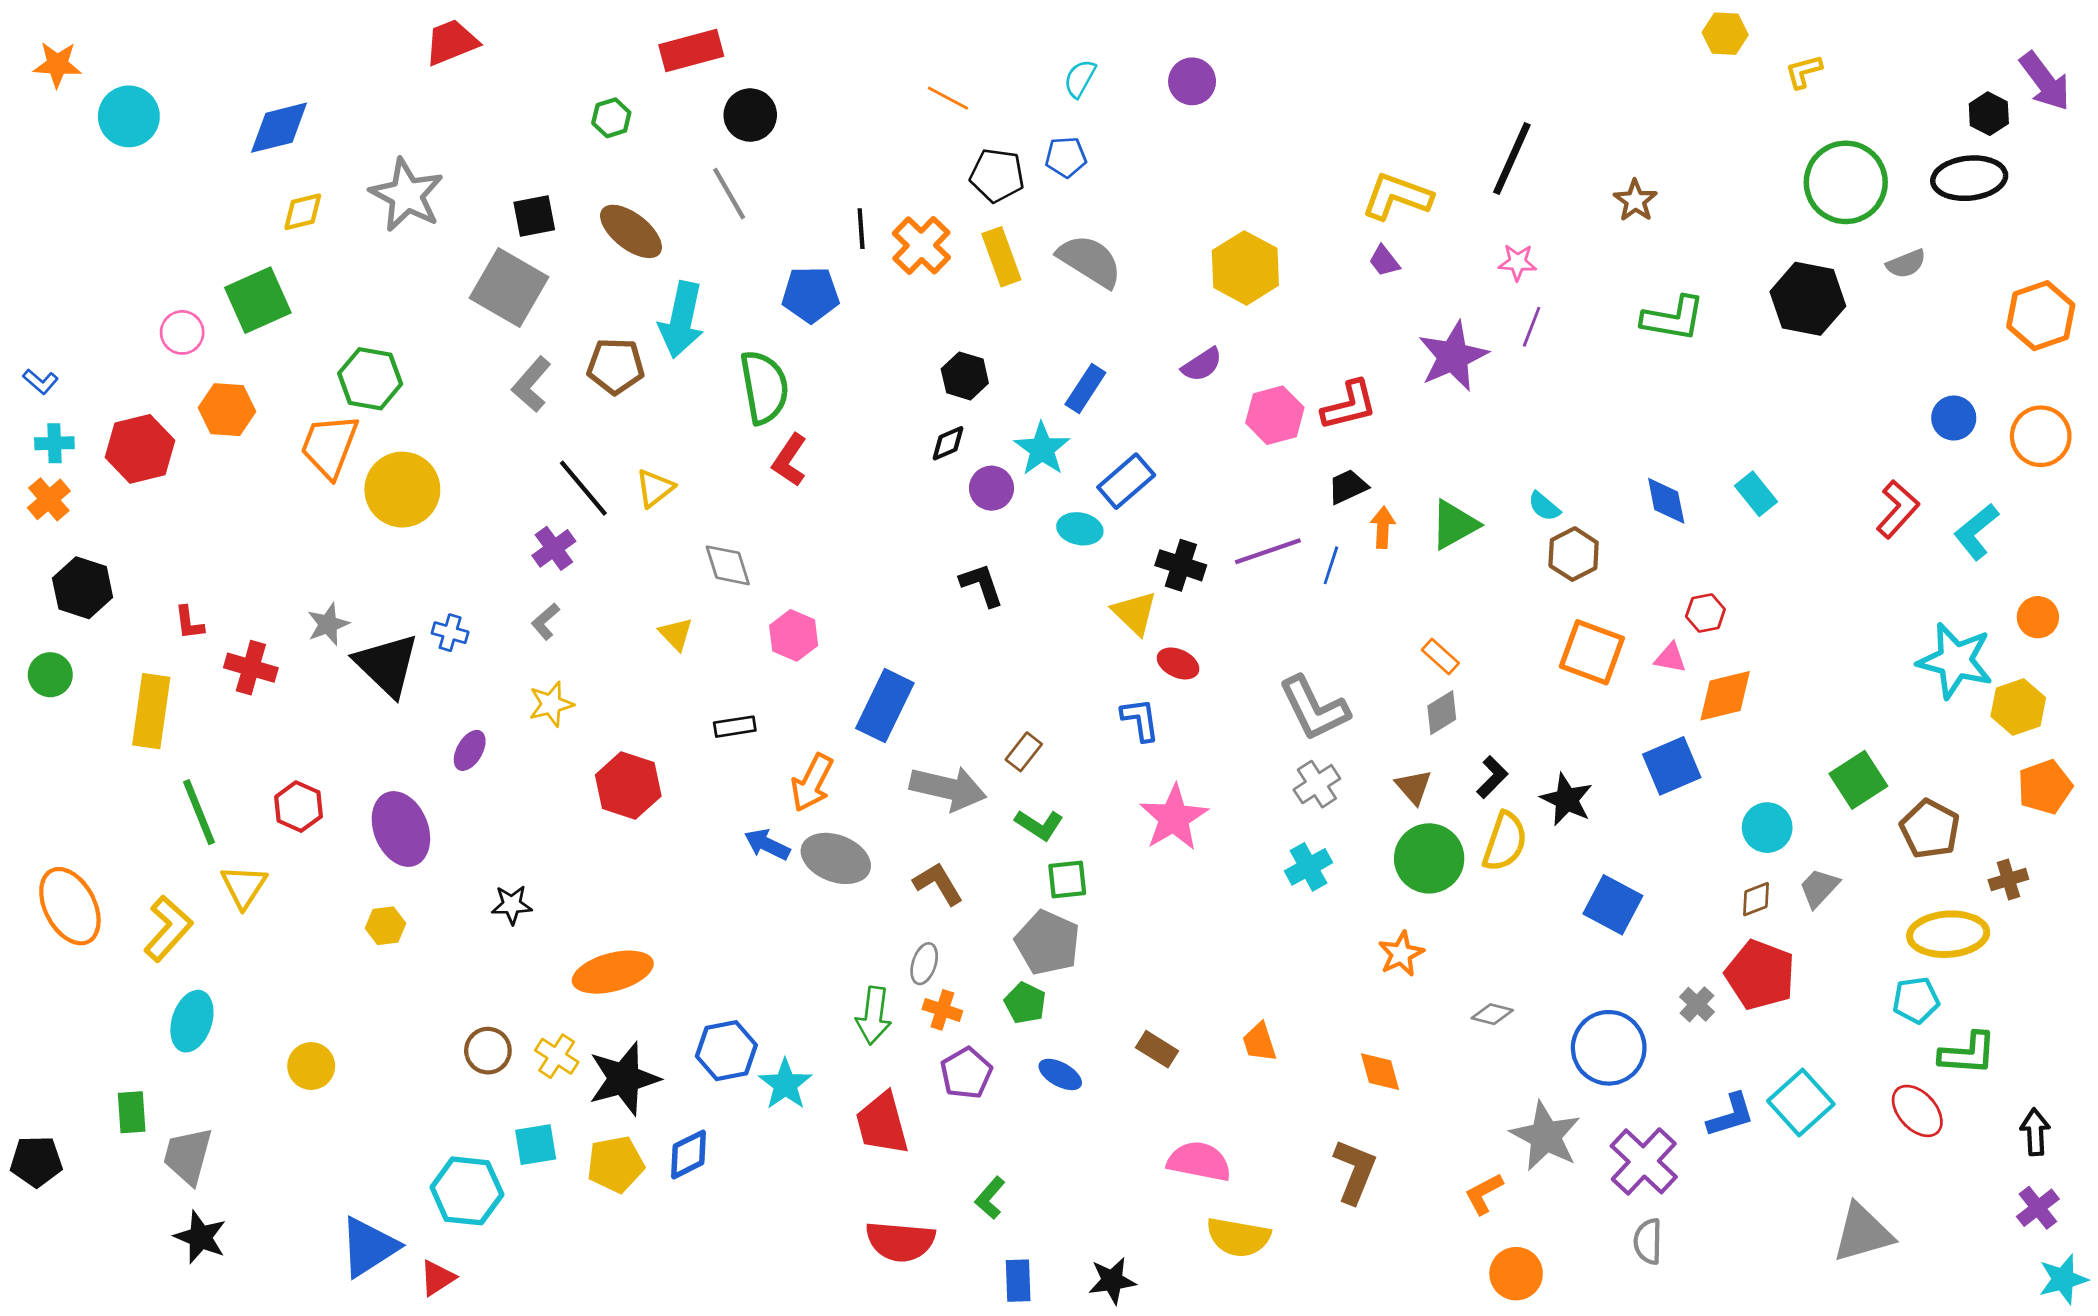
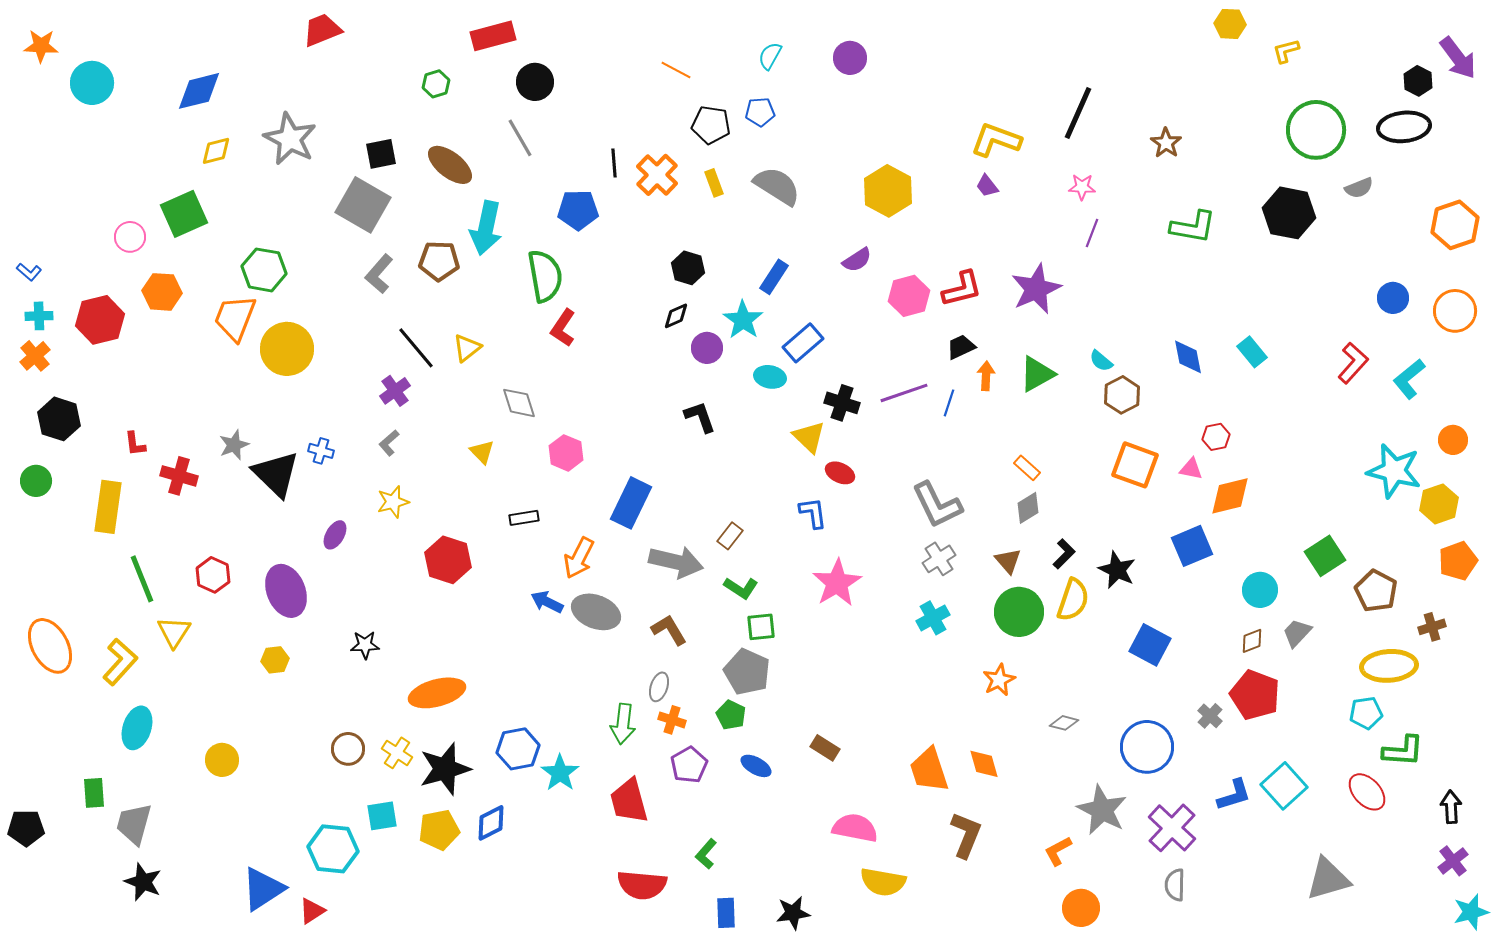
yellow rectangle: (1001, 257) -> (714, 183), size x0.7
purple star: (1453, 356) -> (1036, 289), moved
orange trapezoid: (1259, 1042) -> (929, 770), moved, size x1.6

